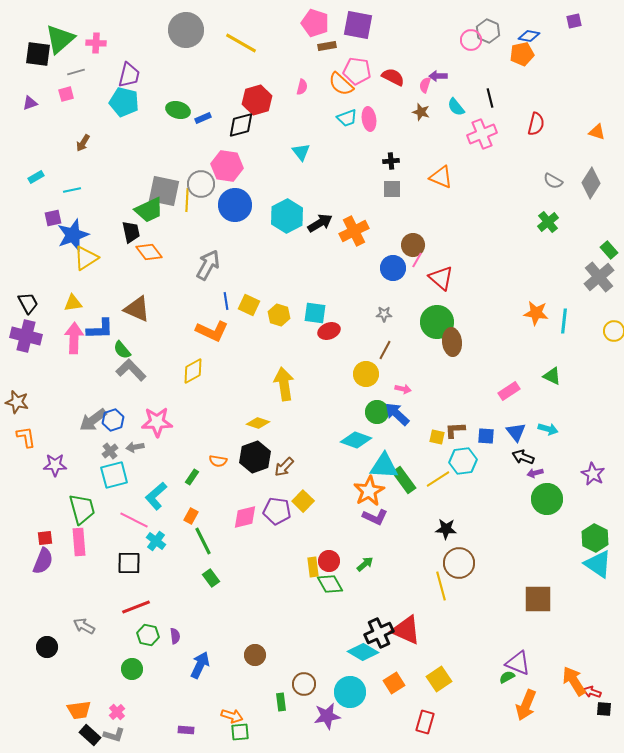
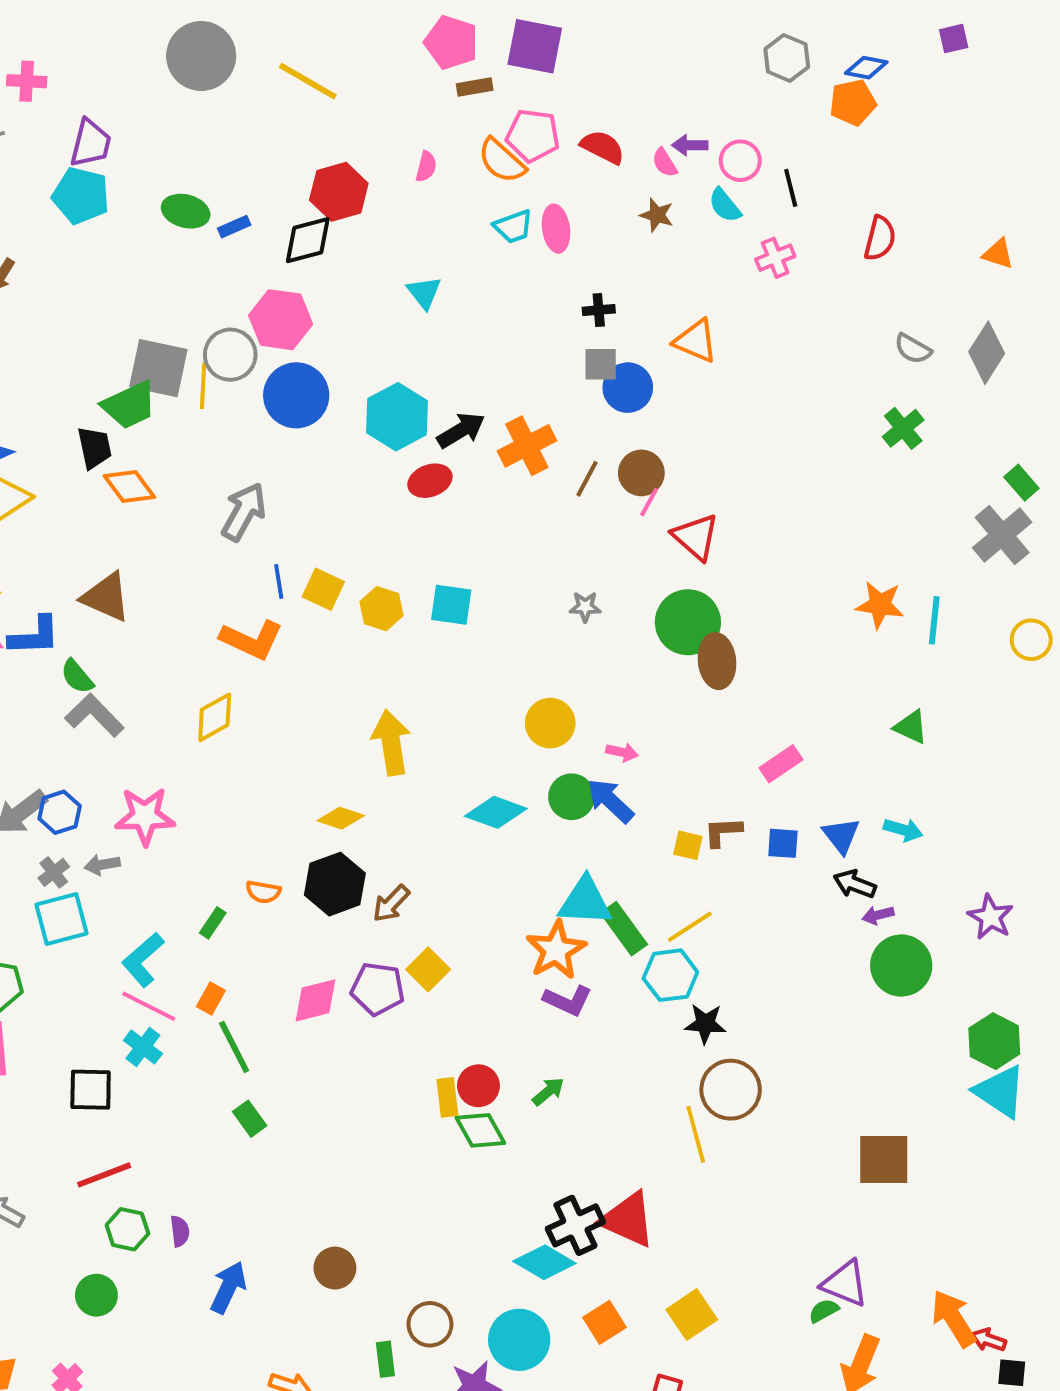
pink circle: (471, 40) -> (740, 161), moved
pink semicircle: (425, 85) -> (665, 163), turned -49
pink cross: (482, 134) -> (775, 258), size x0.7
blue circle: (393, 268) -> (628, 388), moved
red ellipse: (329, 331) -> (430, 481), moved
brown line: (385, 350) -> (587, 479), moved
pink rectangle: (509, 391) -> (781, 764), moved
cyan diamond: (356, 440) -> (496, 812), moved
cyan hexagon: (463, 461) -> (670, 975), moved
pink line: (134, 520) -> (149, 1006), moved

